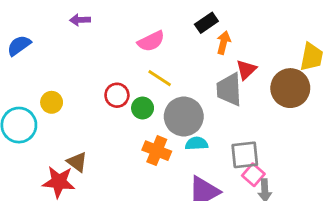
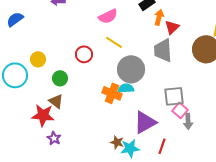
red triangle: (246, 70) -> (172, 27), moved
green circle: (143, 108) -> (60, 78), moved
cyan semicircle: (197, 144) -> (126, 88), moved

